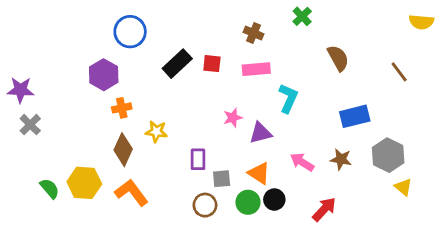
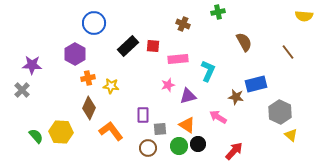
green cross: (302, 16) -> (218, 12), turned 32
pink rectangle: (256, 69) -> (178, 59), moved
purple star: (20, 90) -> (32, 65), moved
yellow star: (156, 132) -> (111, 86), moved
brown star: (341, 159) -> (236, 97), moved
orange L-shape: (131, 193) -> (111, 131), moved

